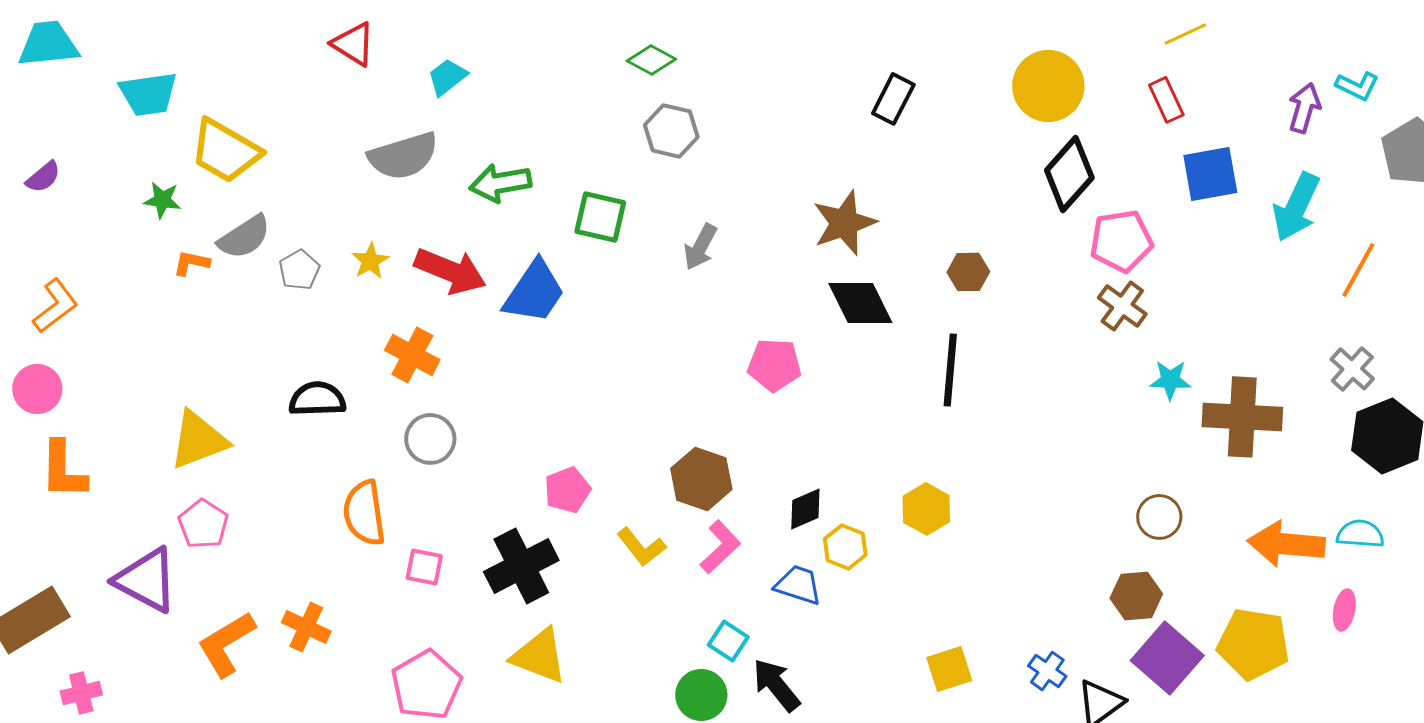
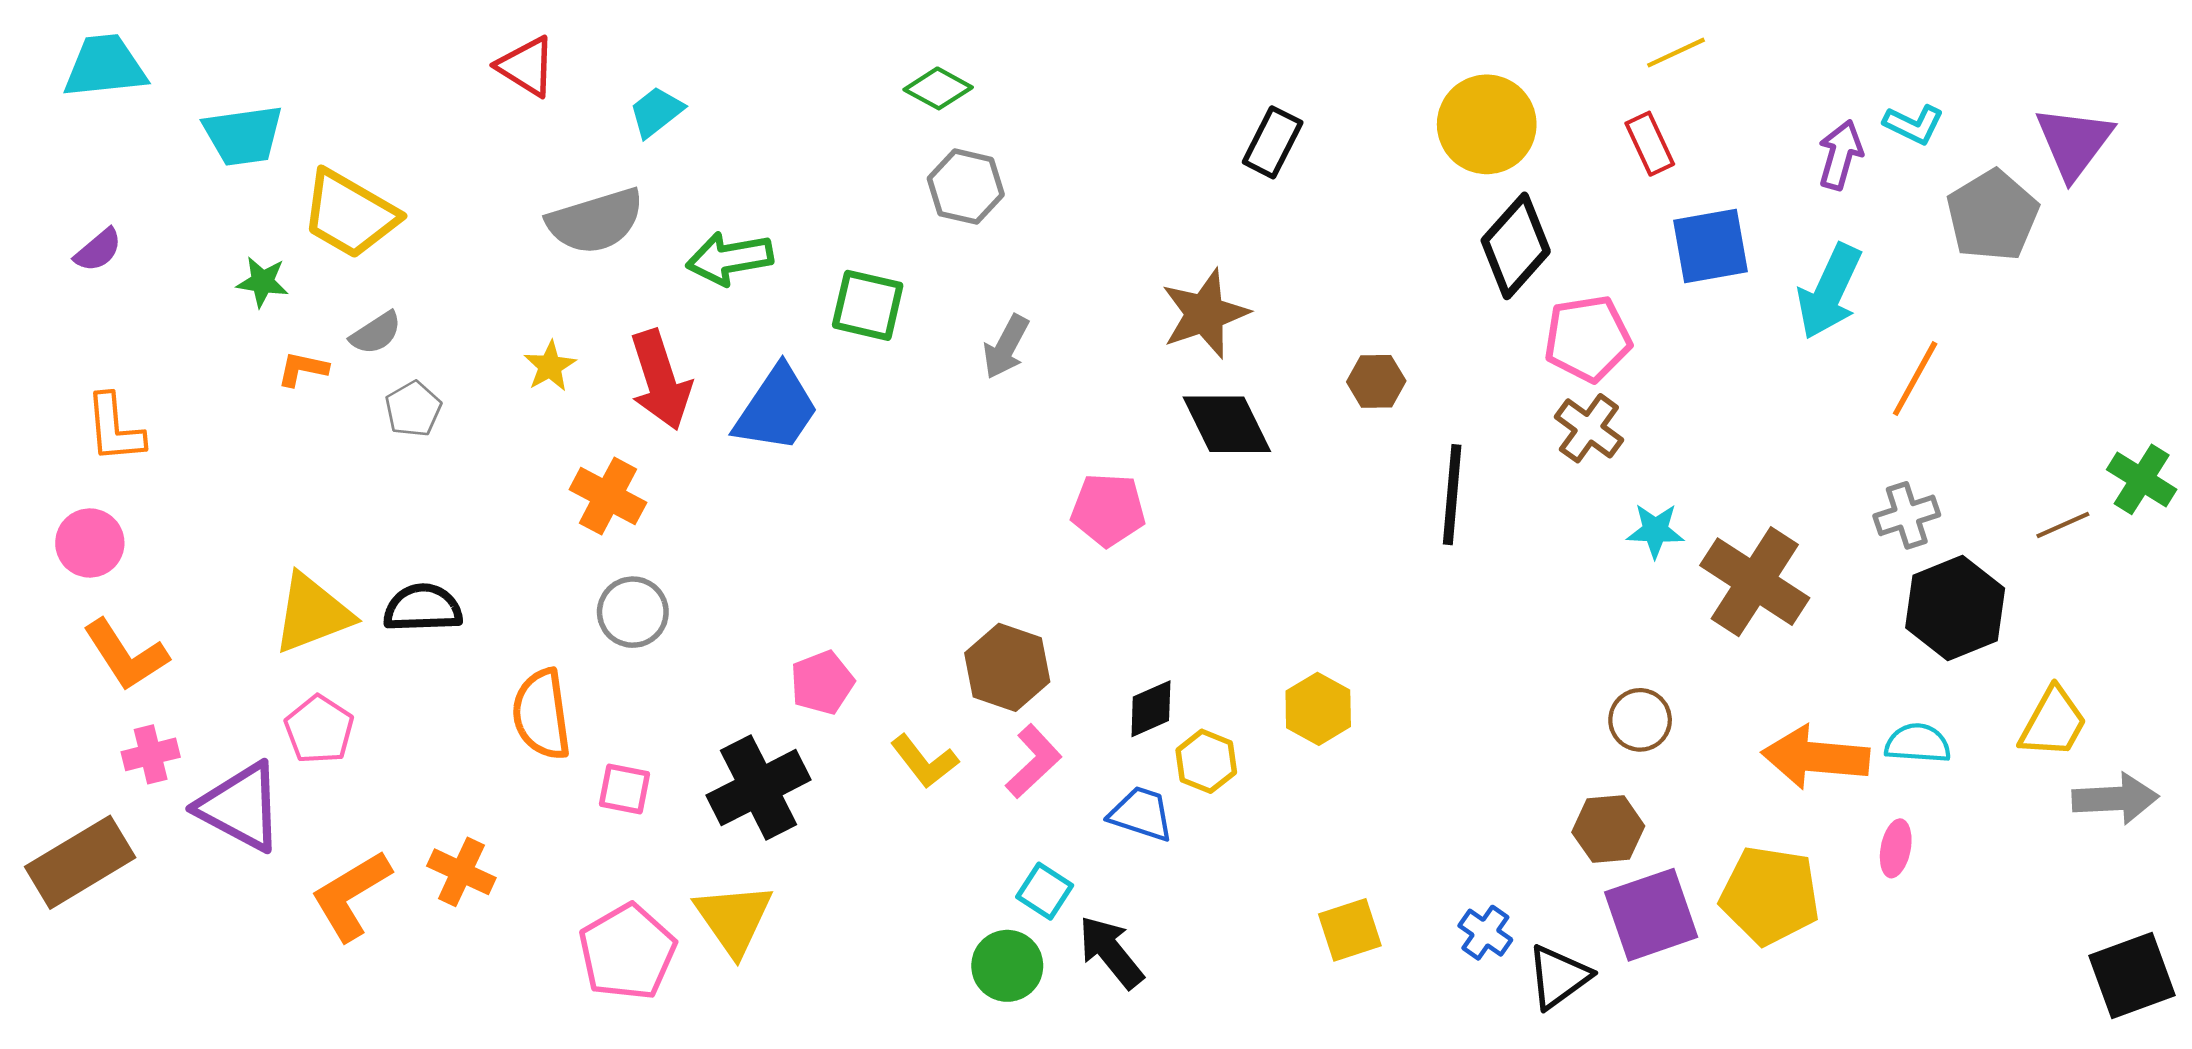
gray semicircle: (244, 237) -> (376, 333), size x0.7
gray pentagon: (299, 270) -> (413, 409), moved
red arrow: (450, 271) -> (660, 380), turned 50
orange L-shape: (55, 306) -> (115, 428), turned 122
gray cross: (1352, 369) -> (1907, 515), turned 30
black line: (950, 370) -> (1452, 495), moved
black semicircle: (317, 399) -> (423, 608), moved
brown cross: (1242, 417) -> (1755, 582), turned 30
orange L-shape: (63, 470) -> (126, 655), turned -34
yellow triangle: (539, 656) -> (734, 919), moved, turned 34
purple square: (1167, 658) -> (1651, 915), turned 30
pink cross: (81, 693) -> (151, 754), moved

